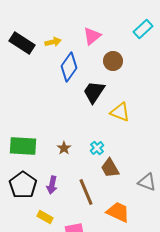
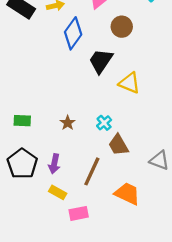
green rectangle: (23, 146) -> (22, 121), size x0.6
brown line: (86, 192) -> (92, 171), turned 48
yellow rectangle: (45, 217) -> (58, 192), moved

